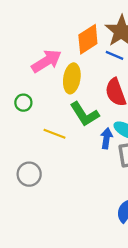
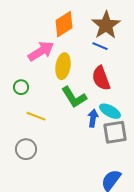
orange diamond: (88, 39) -> (64, 24), moved
yellow line: (55, 134) -> (36, 116), moved

